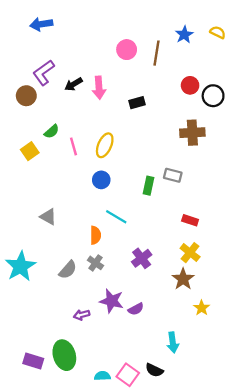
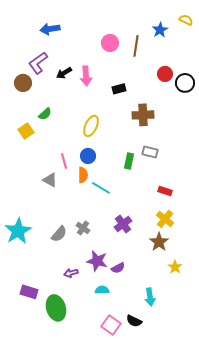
blue arrow: (41, 24) -> (50, 29), moved
yellow semicircle: (218, 32) -> (186, 20), moved
brown cross: (192, 133) -> (143, 115), moved
pink line: (74, 146) -> (64, 161), moved
gray triangle: (48, 217) -> (50, 180), moved
orange semicircle: (95, 235) -> (83, 175), moved
purple rectangle: (33, 361) -> (29, 292), moved
cyan semicircle: (102, 376) -> (102, 290), moved

